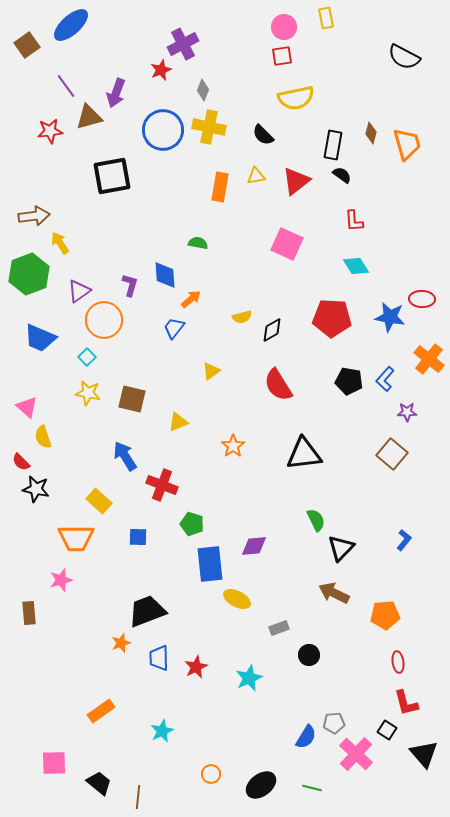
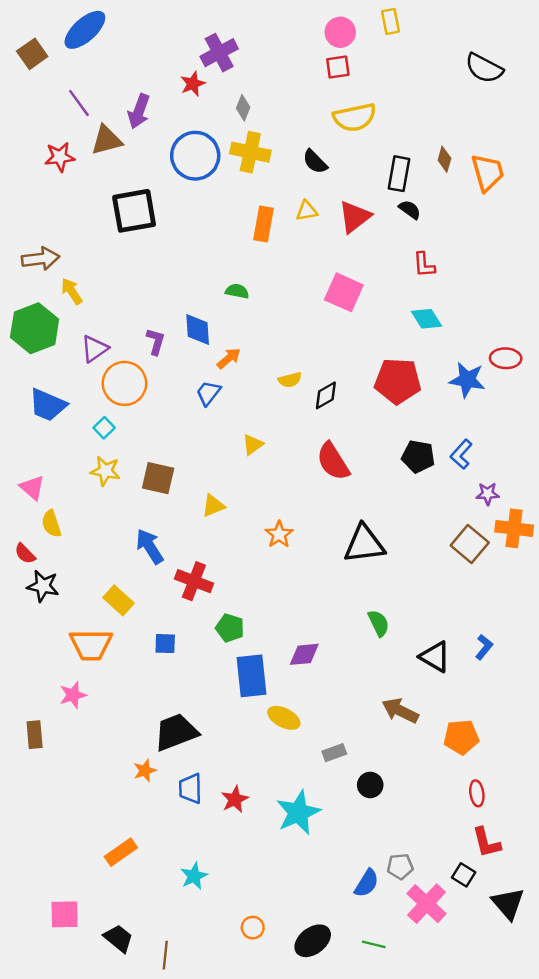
orange cross: (429, 359) -> (514, 528), moved, turned -32
black triangle: (341, 548) -> (435, 657), moved, turned -44
cyan star: (249, 678) -> (298, 813), size x1.4

